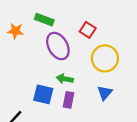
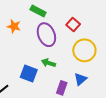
orange star: (15, 31) -> (14, 26), moved
purple rectangle: (68, 100) -> (62, 88), moved

